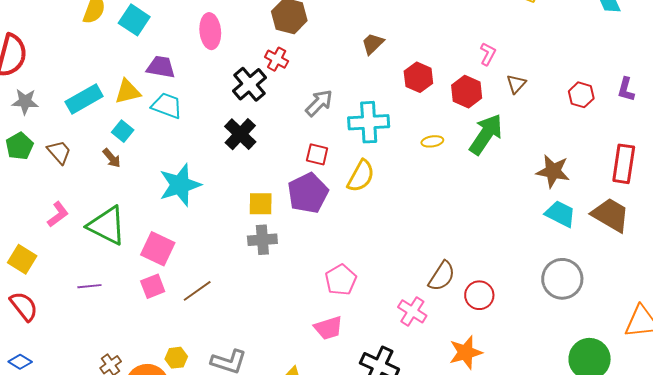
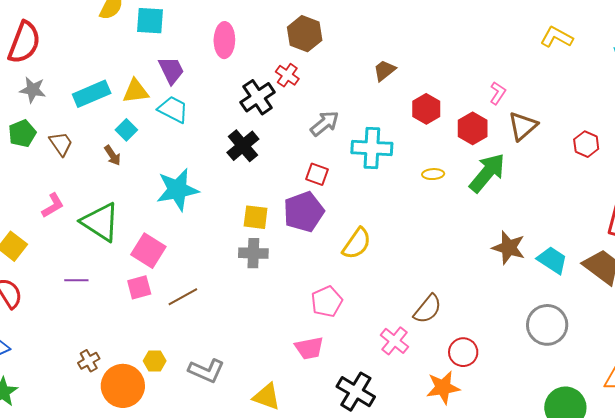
cyan square: (134, 20) -> (150, 21), turned -36
purple trapezoid: (161, 67) -> (171, 70), turned 48
brown triangle: (516, 84) -> (523, 126), size x1.5
brown star: (553, 171) -> (509, 248), moved
yellow semicircle: (361, 176) -> (357, 244), moved
red circle: (479, 295) -> (463, 352), moved

